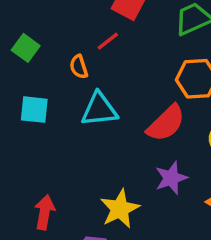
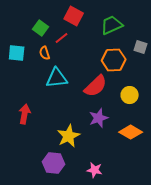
green square: (26, 48) -> (41, 28), moved
cyan square: (34, 110) -> (17, 53), moved
red arrow: (45, 212) -> (25, 114), moved

